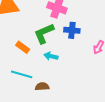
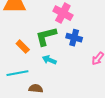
cyan line: (22, 74) -> (17, 73), turned -35

